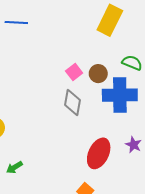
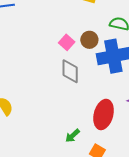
green arrow: (14, 167) -> (73, 136), moved

